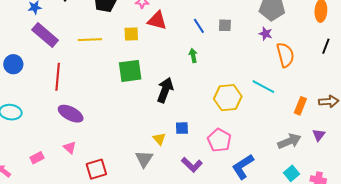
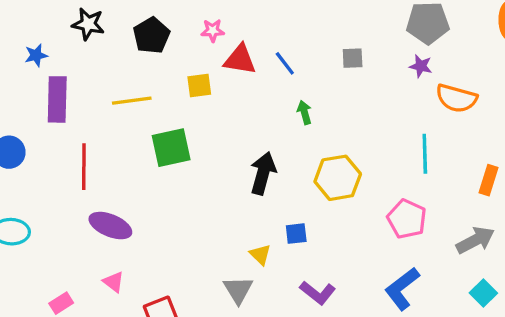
blue line: (199, 26) -> (285, 63), moved
purple rectangle: (45, 35) -> (57, 99), turned 56
orange semicircle: (285, 55) -> (456, 98), turned 125
green square: (130, 71) -> (171, 148), moved
cyan line: (263, 87) -> (425, 154), turned 65
yellow hexagon: (228, 98) -> (338, 178), moved
pink pentagon: (219, 140) -> (407, 219), moved

